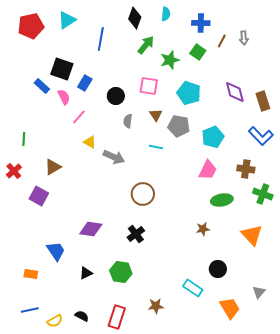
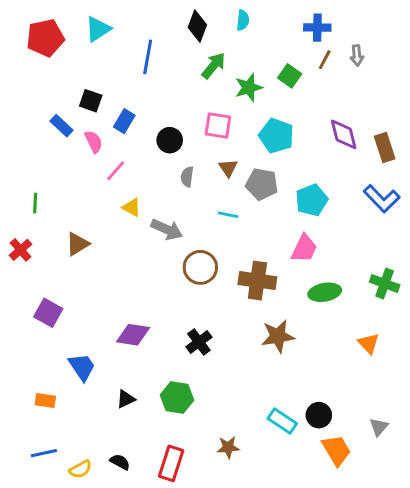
blue cross: (201, 23) -> (317, 28), moved
black square: (62, 69) -> (91, 101), size x0.7
brown cross: (246, 169) -> (257, 281), moved, size x1.4
brown circle: (143, 194) -> (200, 267), moved
purple square: (39, 196) -> (48, 313), moved
brown star: (203, 229) -> (278, 336), moved, size x1.6
orange triangle: (252, 235) -> (369, 343), size x0.7
black circle: (218, 269) -> (319, 415), moved

